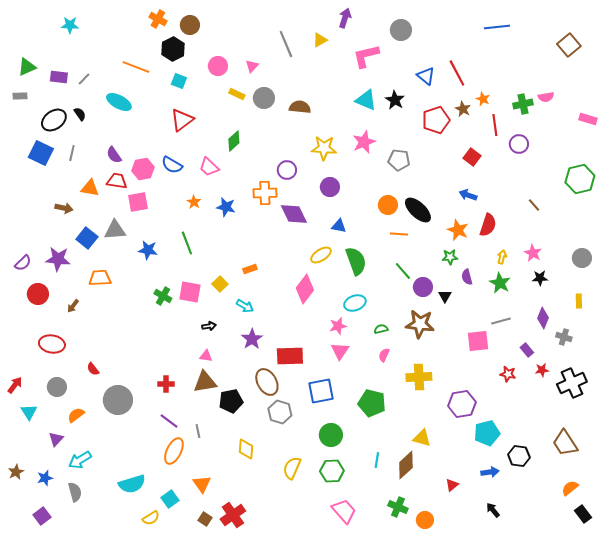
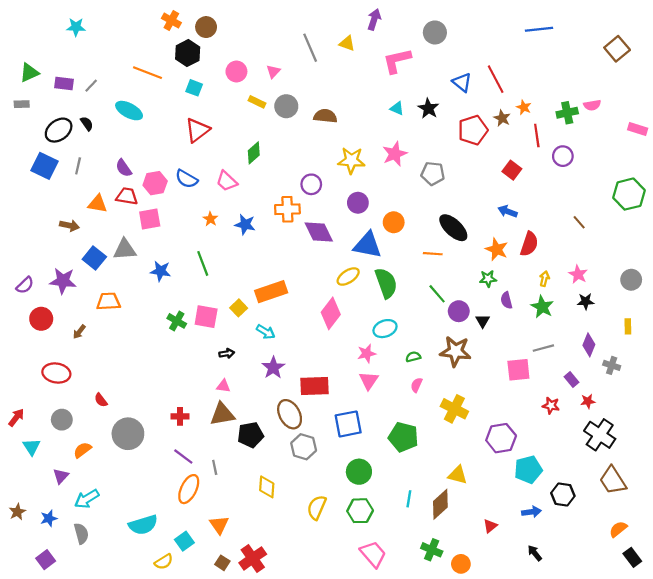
yellow triangle: (320, 40) -> (347, 43), turned 49
cyan triangle: (366, 100) -> (397, 108), size x0.6
orange circle: (388, 205) -> (394, 222), moved
blue triangle: (339, 226) -> (368, 245), size x1.8
orange rectangle: (250, 269) -> (271, 292), size x2.0
yellow cross: (419, 377) -> (454, 409), turned 30
black cross: (572, 383) -> (600, 435), moved, turned -32

